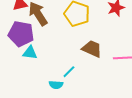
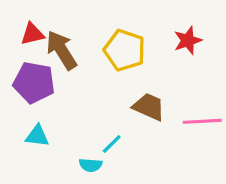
cyan triangle: (30, 53) -> (37, 136), moved

